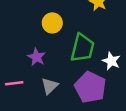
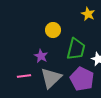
gray triangle: (50, 86) -> (51, 78), size x1.6

